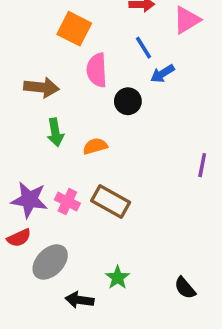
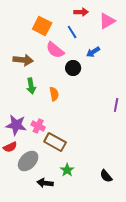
blue line: (143, 48) -> (72, 32), moved
pink semicircle: (97, 70) -> (55, 50), turned -48
orange semicircle: (95, 146) -> (54, 94), turned 96
brown rectangle: (111, 201) -> (55, 142), moved

